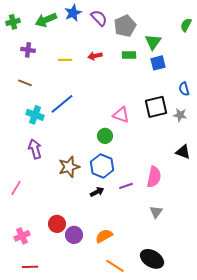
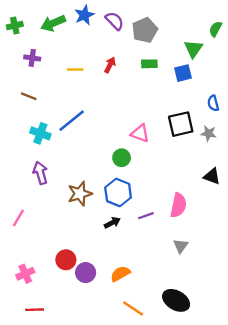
green triangle: (153, 42) -> (193, 49), moved
red arrow: (95, 56) -> (110, 65), turned 128

